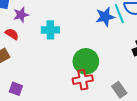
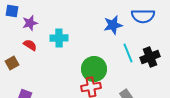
cyan line: (119, 14) -> (128, 53), moved
red semicircle: (12, 34) -> (30, 45), moved

